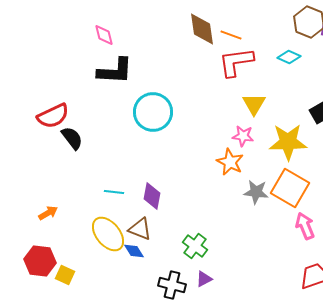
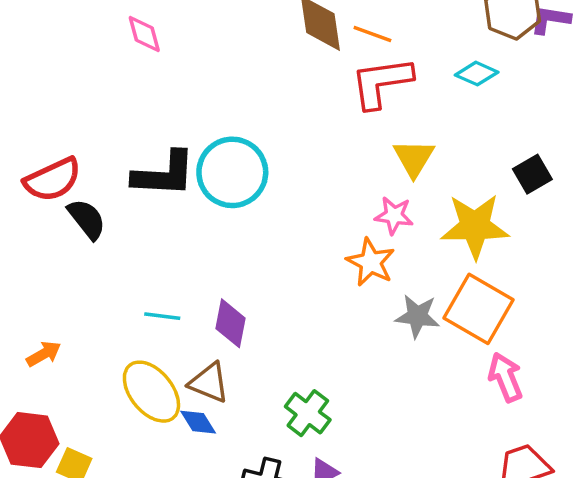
black L-shape: (115, 71) -> (164, 174), moved

